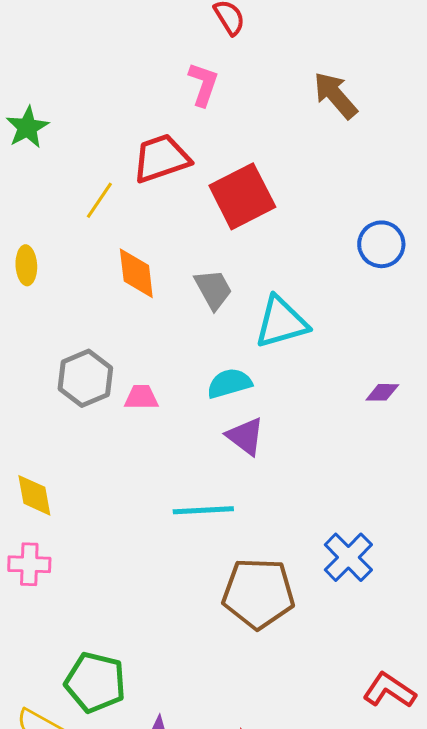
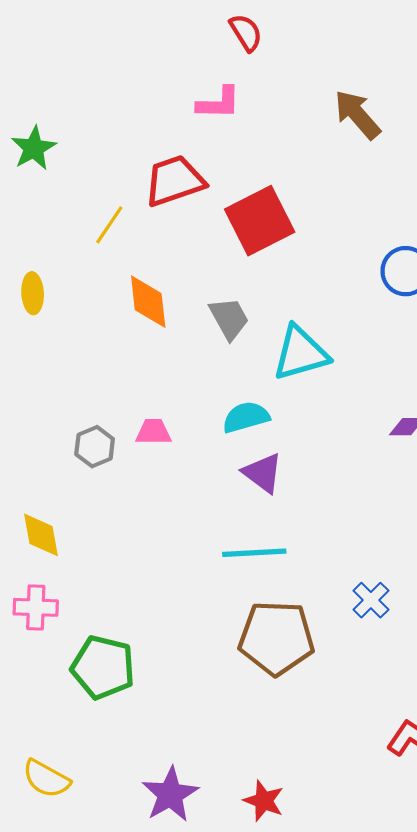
pink L-shape: (203, 84) -> (219, 103), turned 72
gray hexagon: (85, 378) -> (95, 447), moved, size x0.7
cyan line: (203, 510) -> (254, 553), moved
blue cross: (348, 557) -> (371, 600), size x0.7
green pentagon: (95, 682) -> (103, 667), moved

